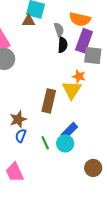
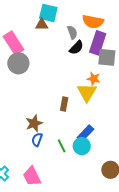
black semicircle: (63, 45) -> (76, 48), turned 42
brown rectangle: (49, 101) -> (64, 104), size x0.6

